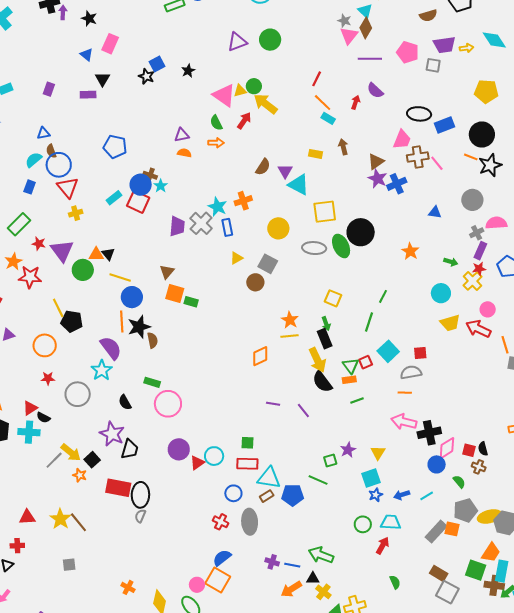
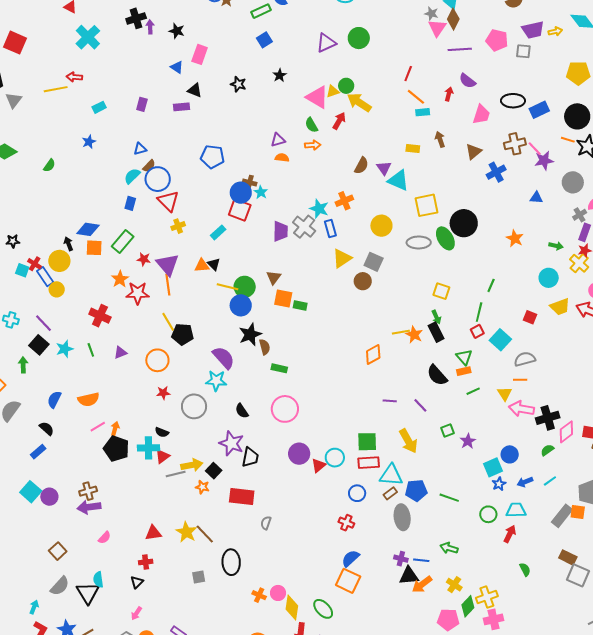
blue square: (157, 64) -> (264, 40), moved
black triangle: (102, 79) -> (195, 90), turned -35
cyan rectangle: (328, 118) -> (423, 112), turned -32
pink trapezoid: (402, 140) -> (481, 114), moved
brown semicircle: (51, 151) -> (149, 166), turned -112
purple star: (377, 179) -> (544, 161), moved, turned -30
cyan rectangle: (114, 198) -> (218, 232), moved
yellow triangle: (236, 258) -> (342, 258), size x1.5
green circle: (83, 270) -> (245, 287), moved
orange star: (290, 320) -> (414, 335), moved
orange line: (122, 321) -> (168, 285), moved
red square: (420, 353) -> (530, 317), moved, turned 32
yellow arrow: (317, 360) -> (408, 441), moved
red square: (366, 362) -> (477, 331), moved
cyan star: (102, 370) -> (216, 381), turned -30
green rectangle: (152, 382) -> (279, 368), moved
red triangle: (30, 408) -> (163, 456), moved
green square: (248, 443) -> (367, 442), size x1.5
yellow arrow: (71, 453) -> (192, 465), turned -45
yellow triangle: (378, 453) -> (505, 394), moved
gray line: (54, 460) -> (176, 474), turned 36
green square: (330, 461) -> (447, 430), moved
blue circle: (437, 464) -> (510, 454), moved
green line: (318, 480) -> (449, 498), moved
green semicircle: (459, 482) -> (547, 450), moved, turned -80
black ellipse: (140, 495) -> (231, 562), moved
gray ellipse: (250, 522) -> (402, 517), moved
green arrow: (321, 555) -> (449, 548), size x0.7
black triangle: (313, 578) -> (409, 576), moved, size x1.5
pink circle: (197, 585) -> (278, 593), moved

